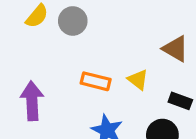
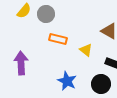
orange rectangle: (96, 81) -> (58, 39), moved

